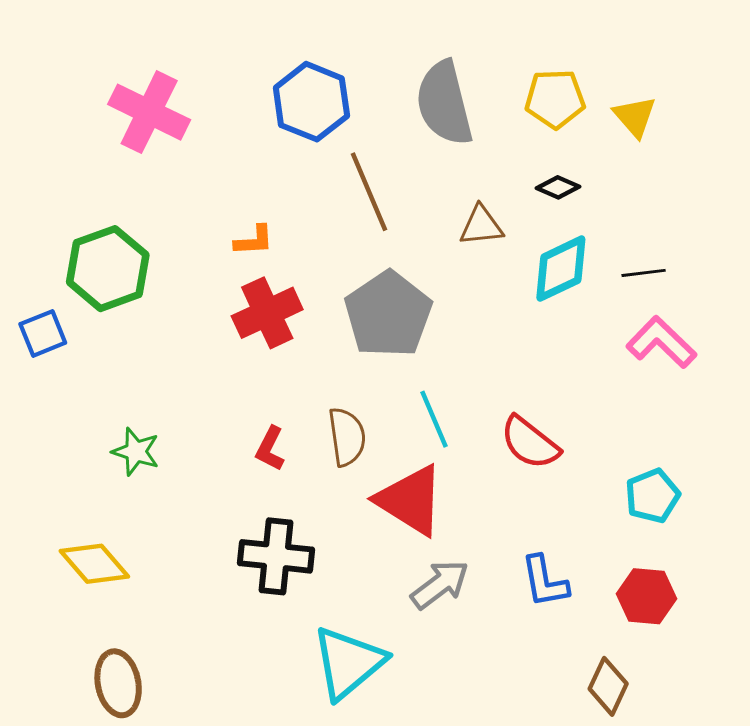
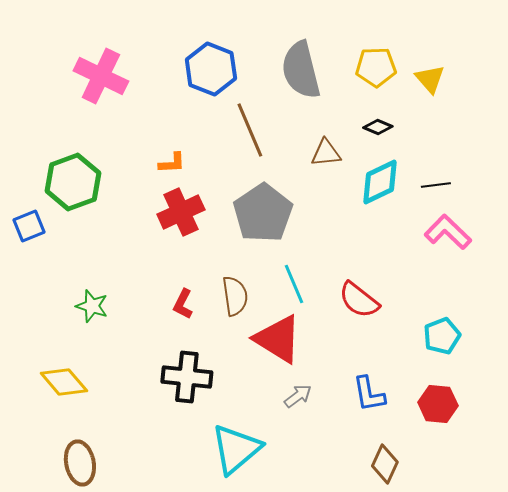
gray arrow: (440, 584) -> (298, 396), size x0.7
brown diamond: (608, 686) -> (385, 464), moved

